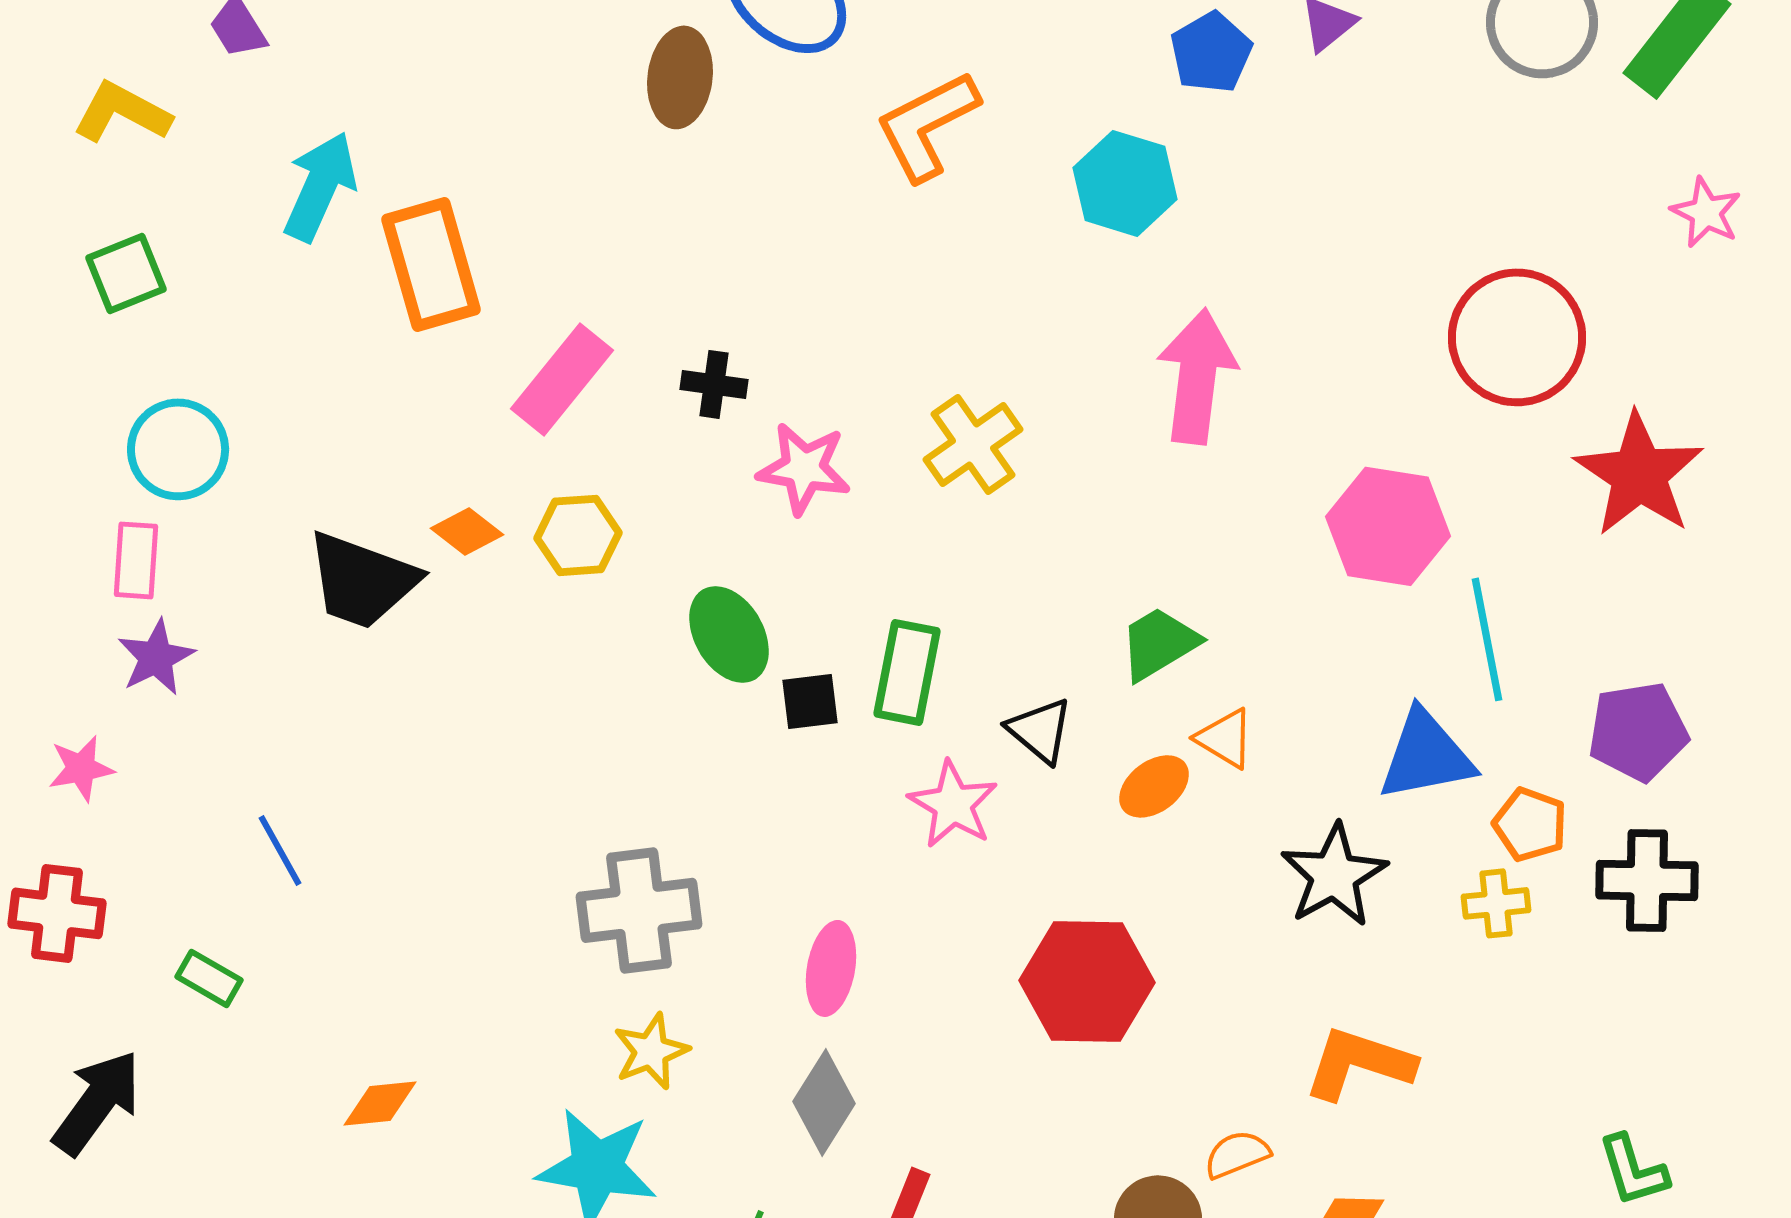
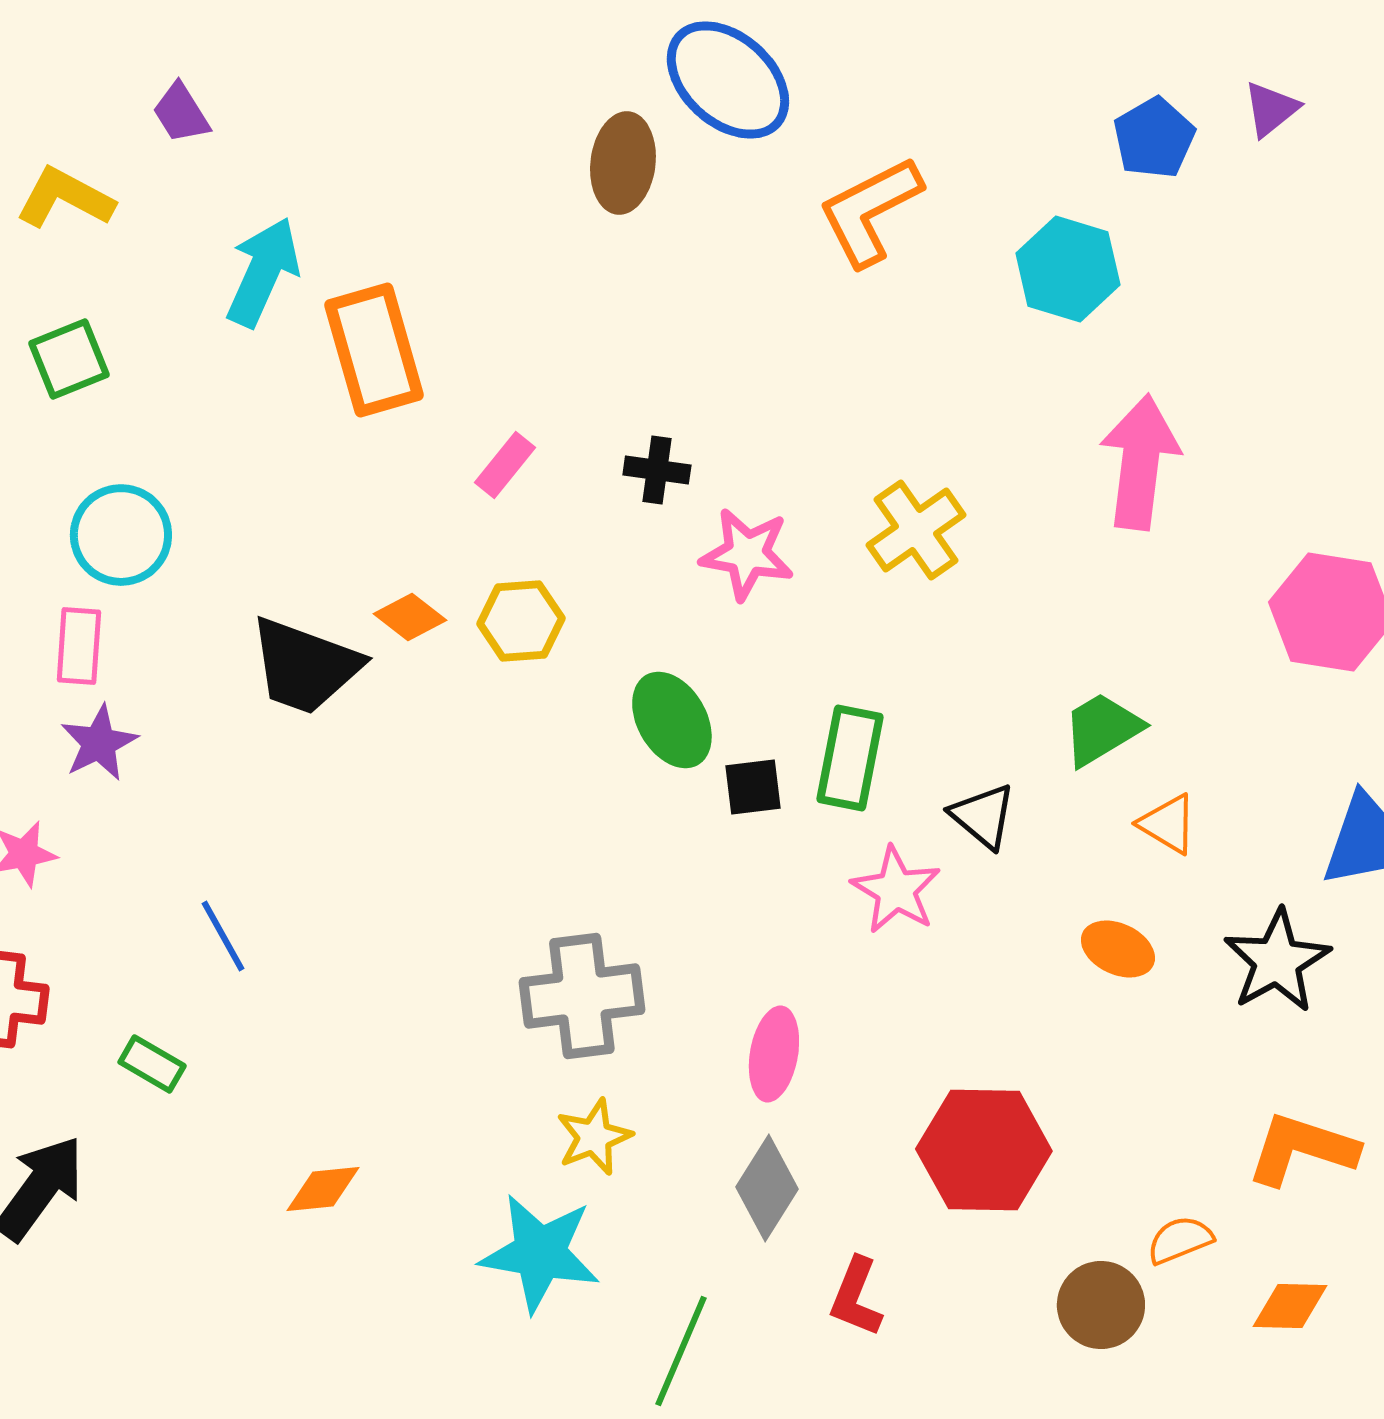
pink rectangle: (562, 379) -> (505, 465), size x0.6
orange ellipse: (1154, 786) -> (1118, 949), moved, turned 62
red hexagon: (1087, 981) -> (984, 1150), moved

